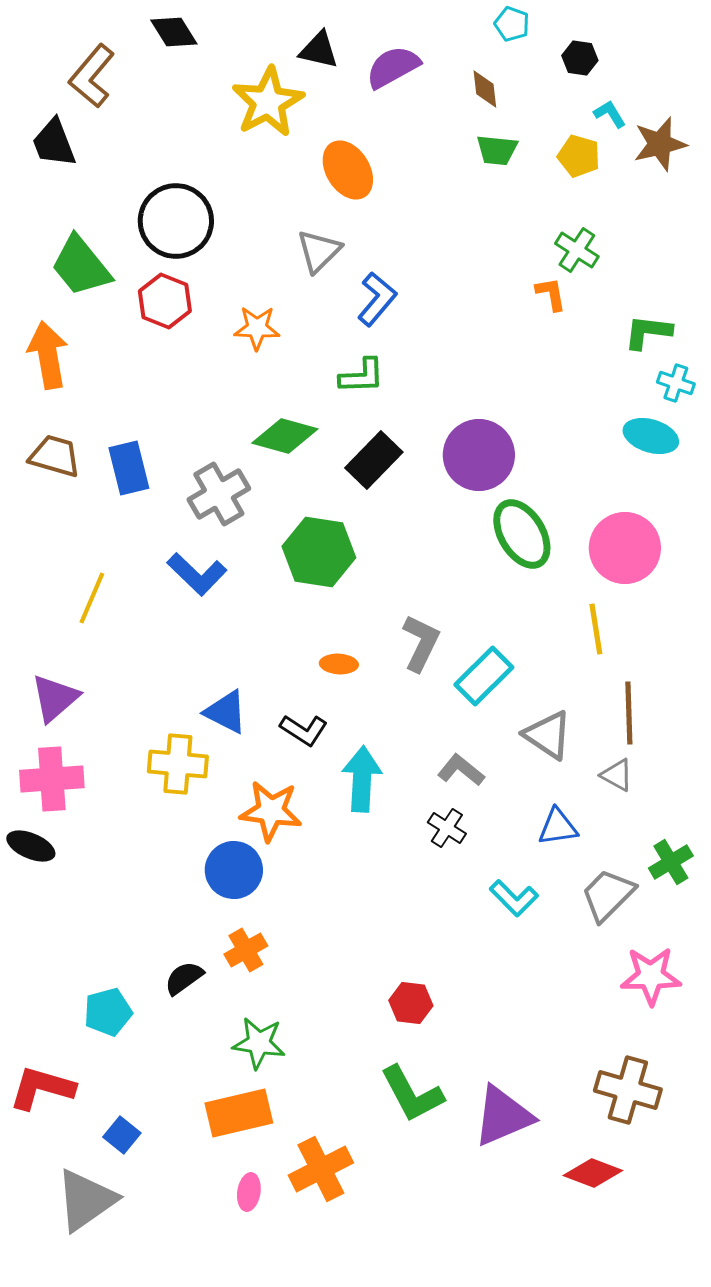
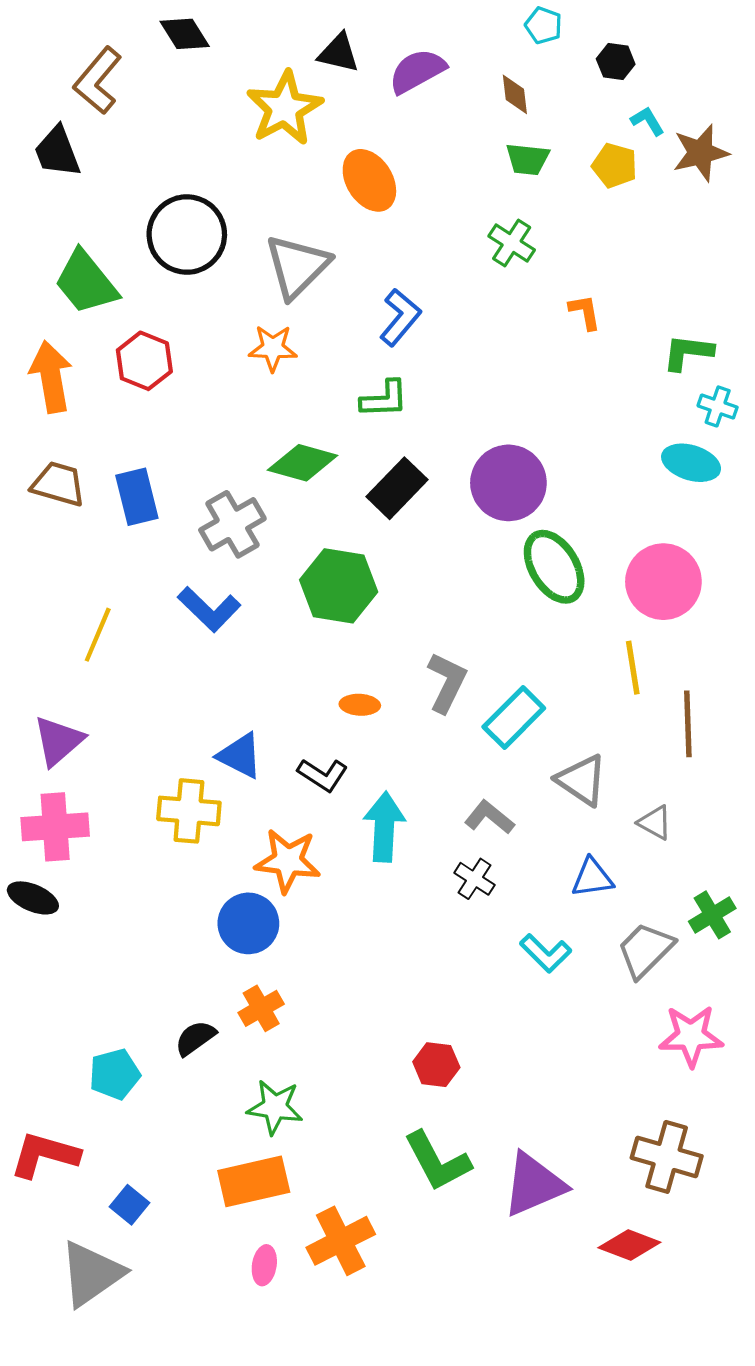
green cross: (577, 250) -> (512, 243), moved
gray triangle: (319, 251) -> (297, 266), moved, size x1.4
red hexagon: (165, 301) -> (144, 361), moved
brown line: (629, 713) -> (688, 724), moved

